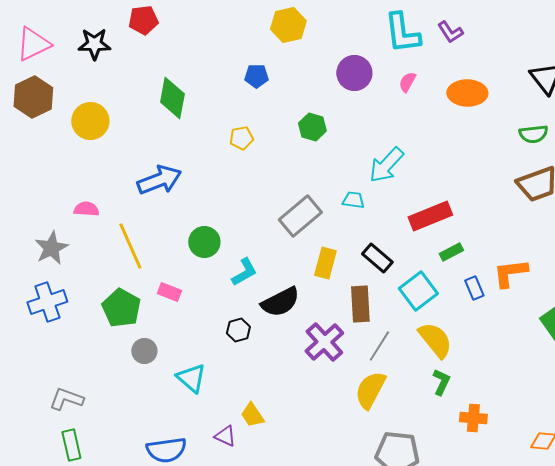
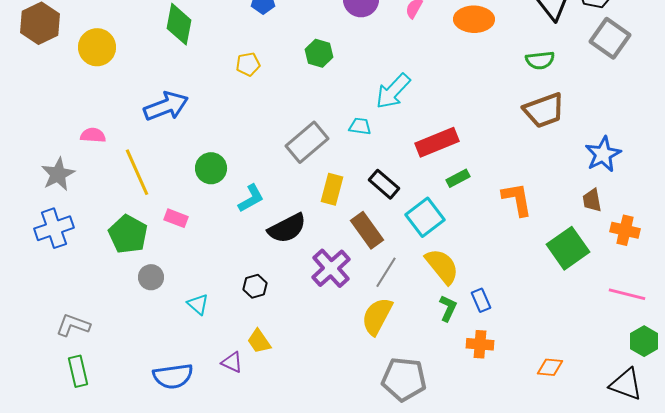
orange L-shape: (510, 273) -> (517, 199), turned 87
blue rectangle: (474, 288) -> (481, 300), moved
brown rectangle: (360, 304) -> (367, 230), turned -33
black hexagon: (238, 330) -> (255, 286), moved
cyan triangle: (191, 378) -> (198, 304), size x0.7

